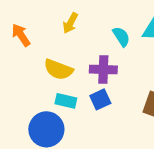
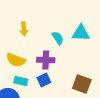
yellow arrow: (70, 23) -> (24, 29), turned -32

